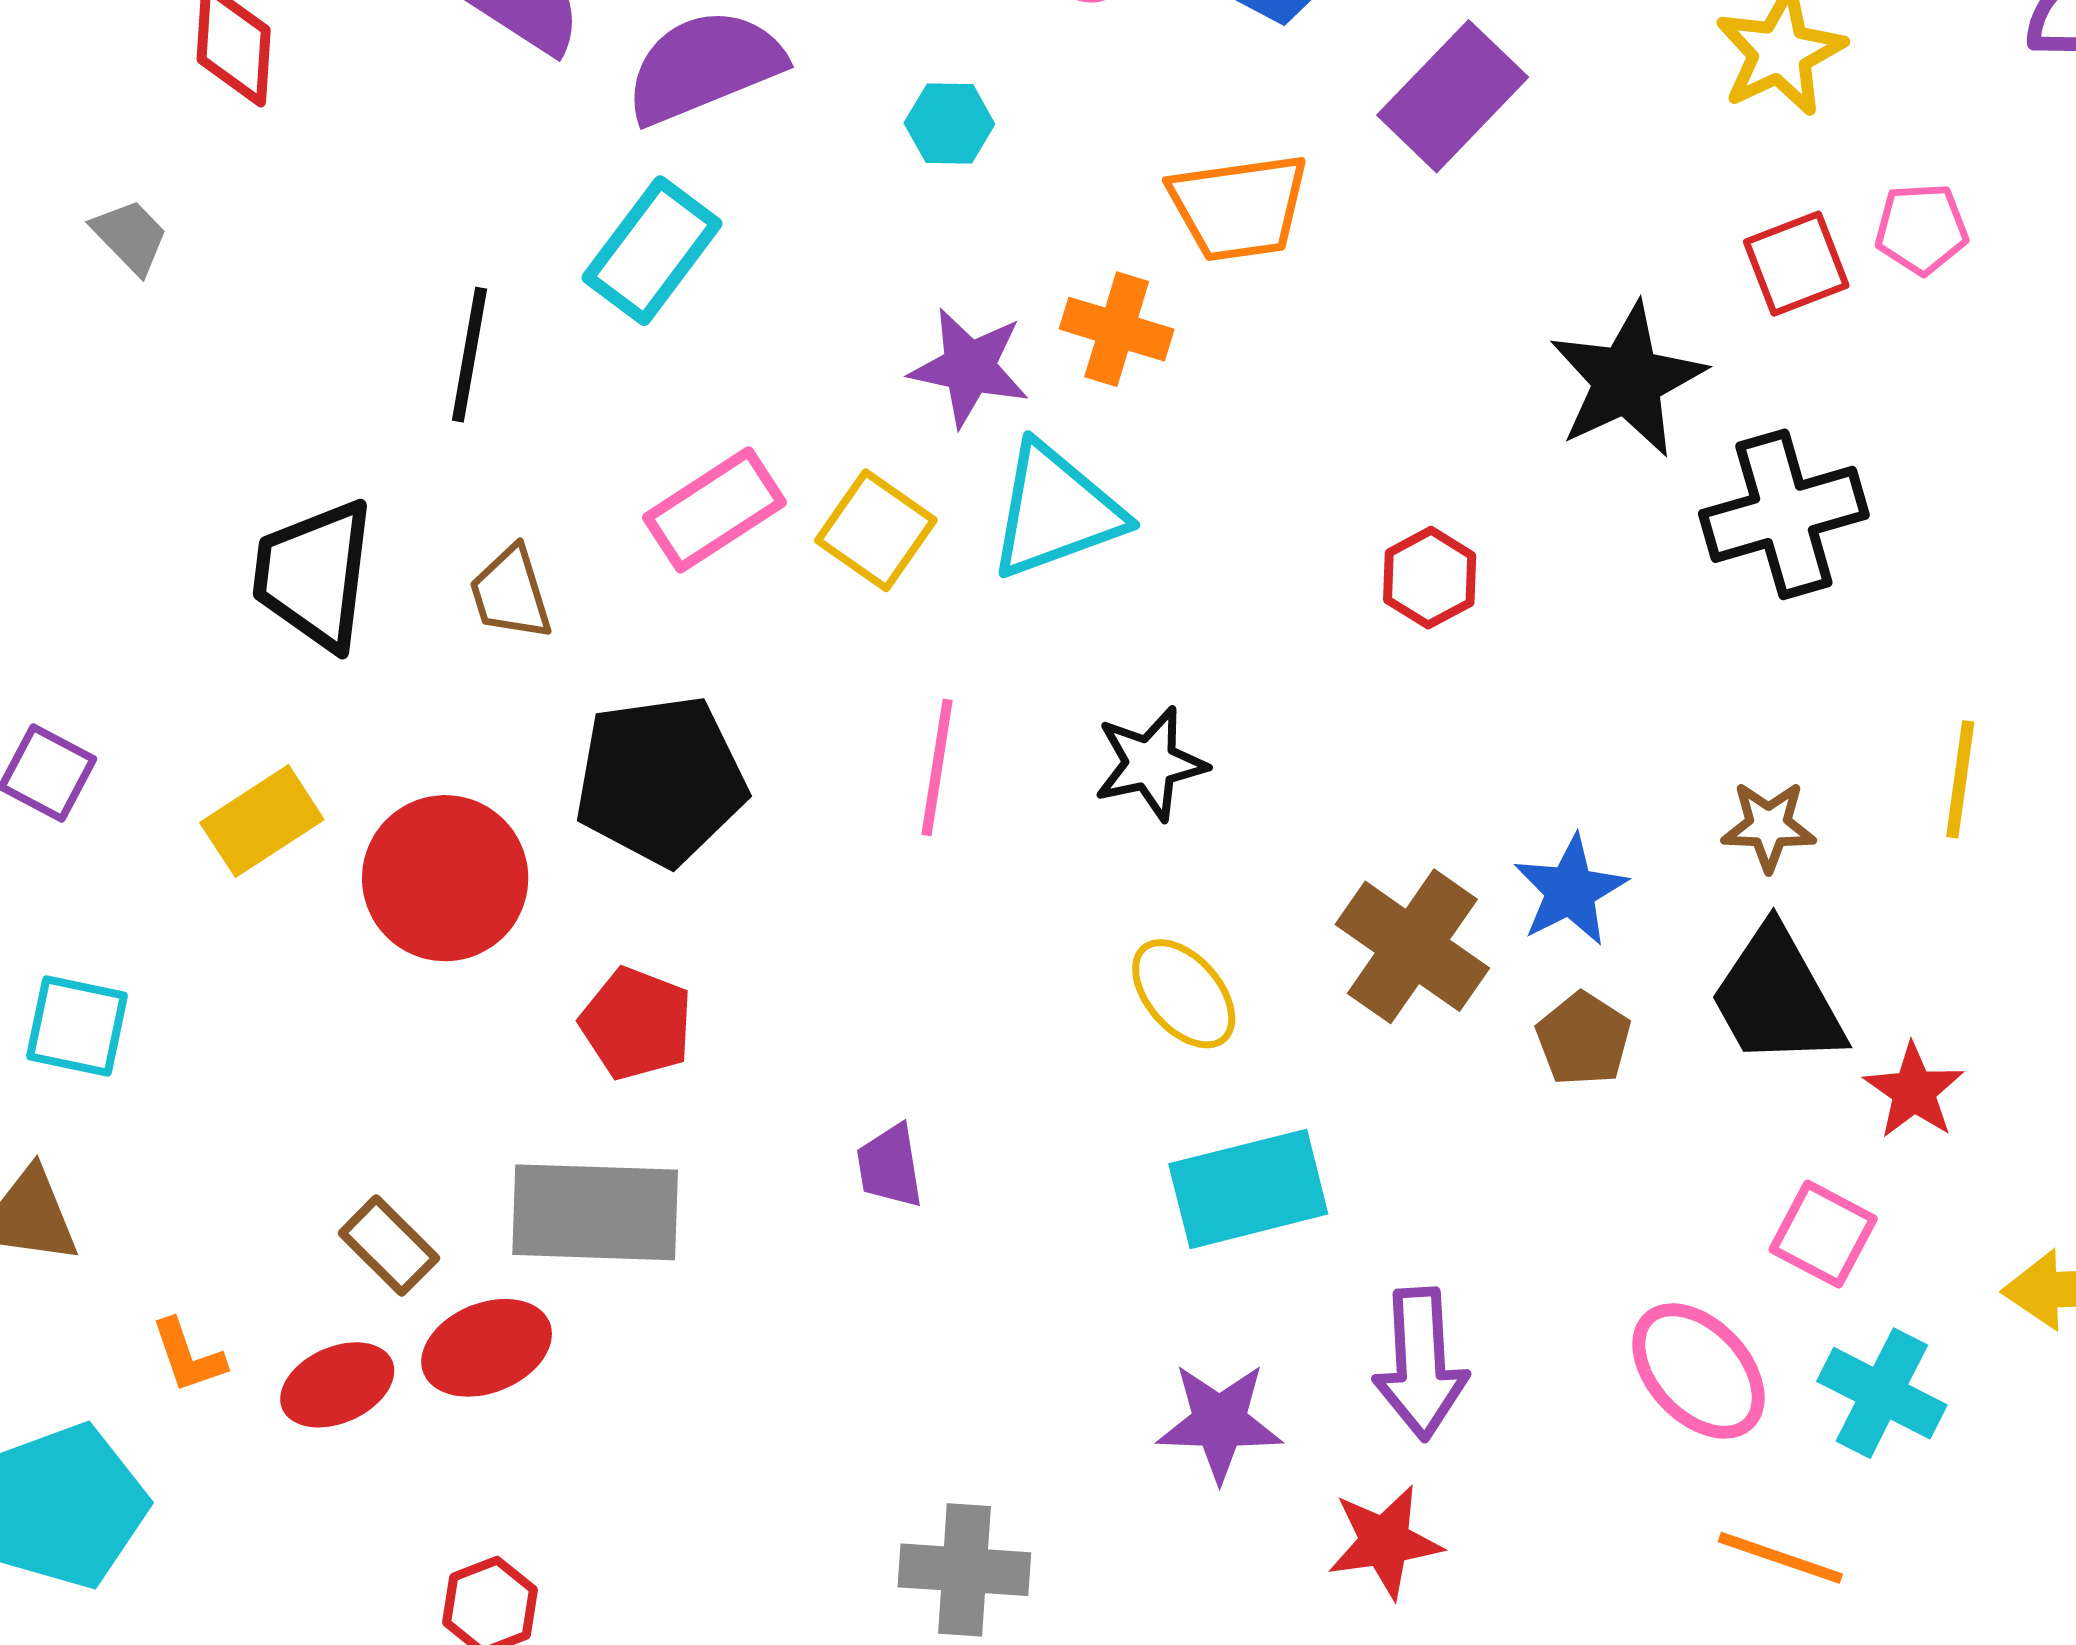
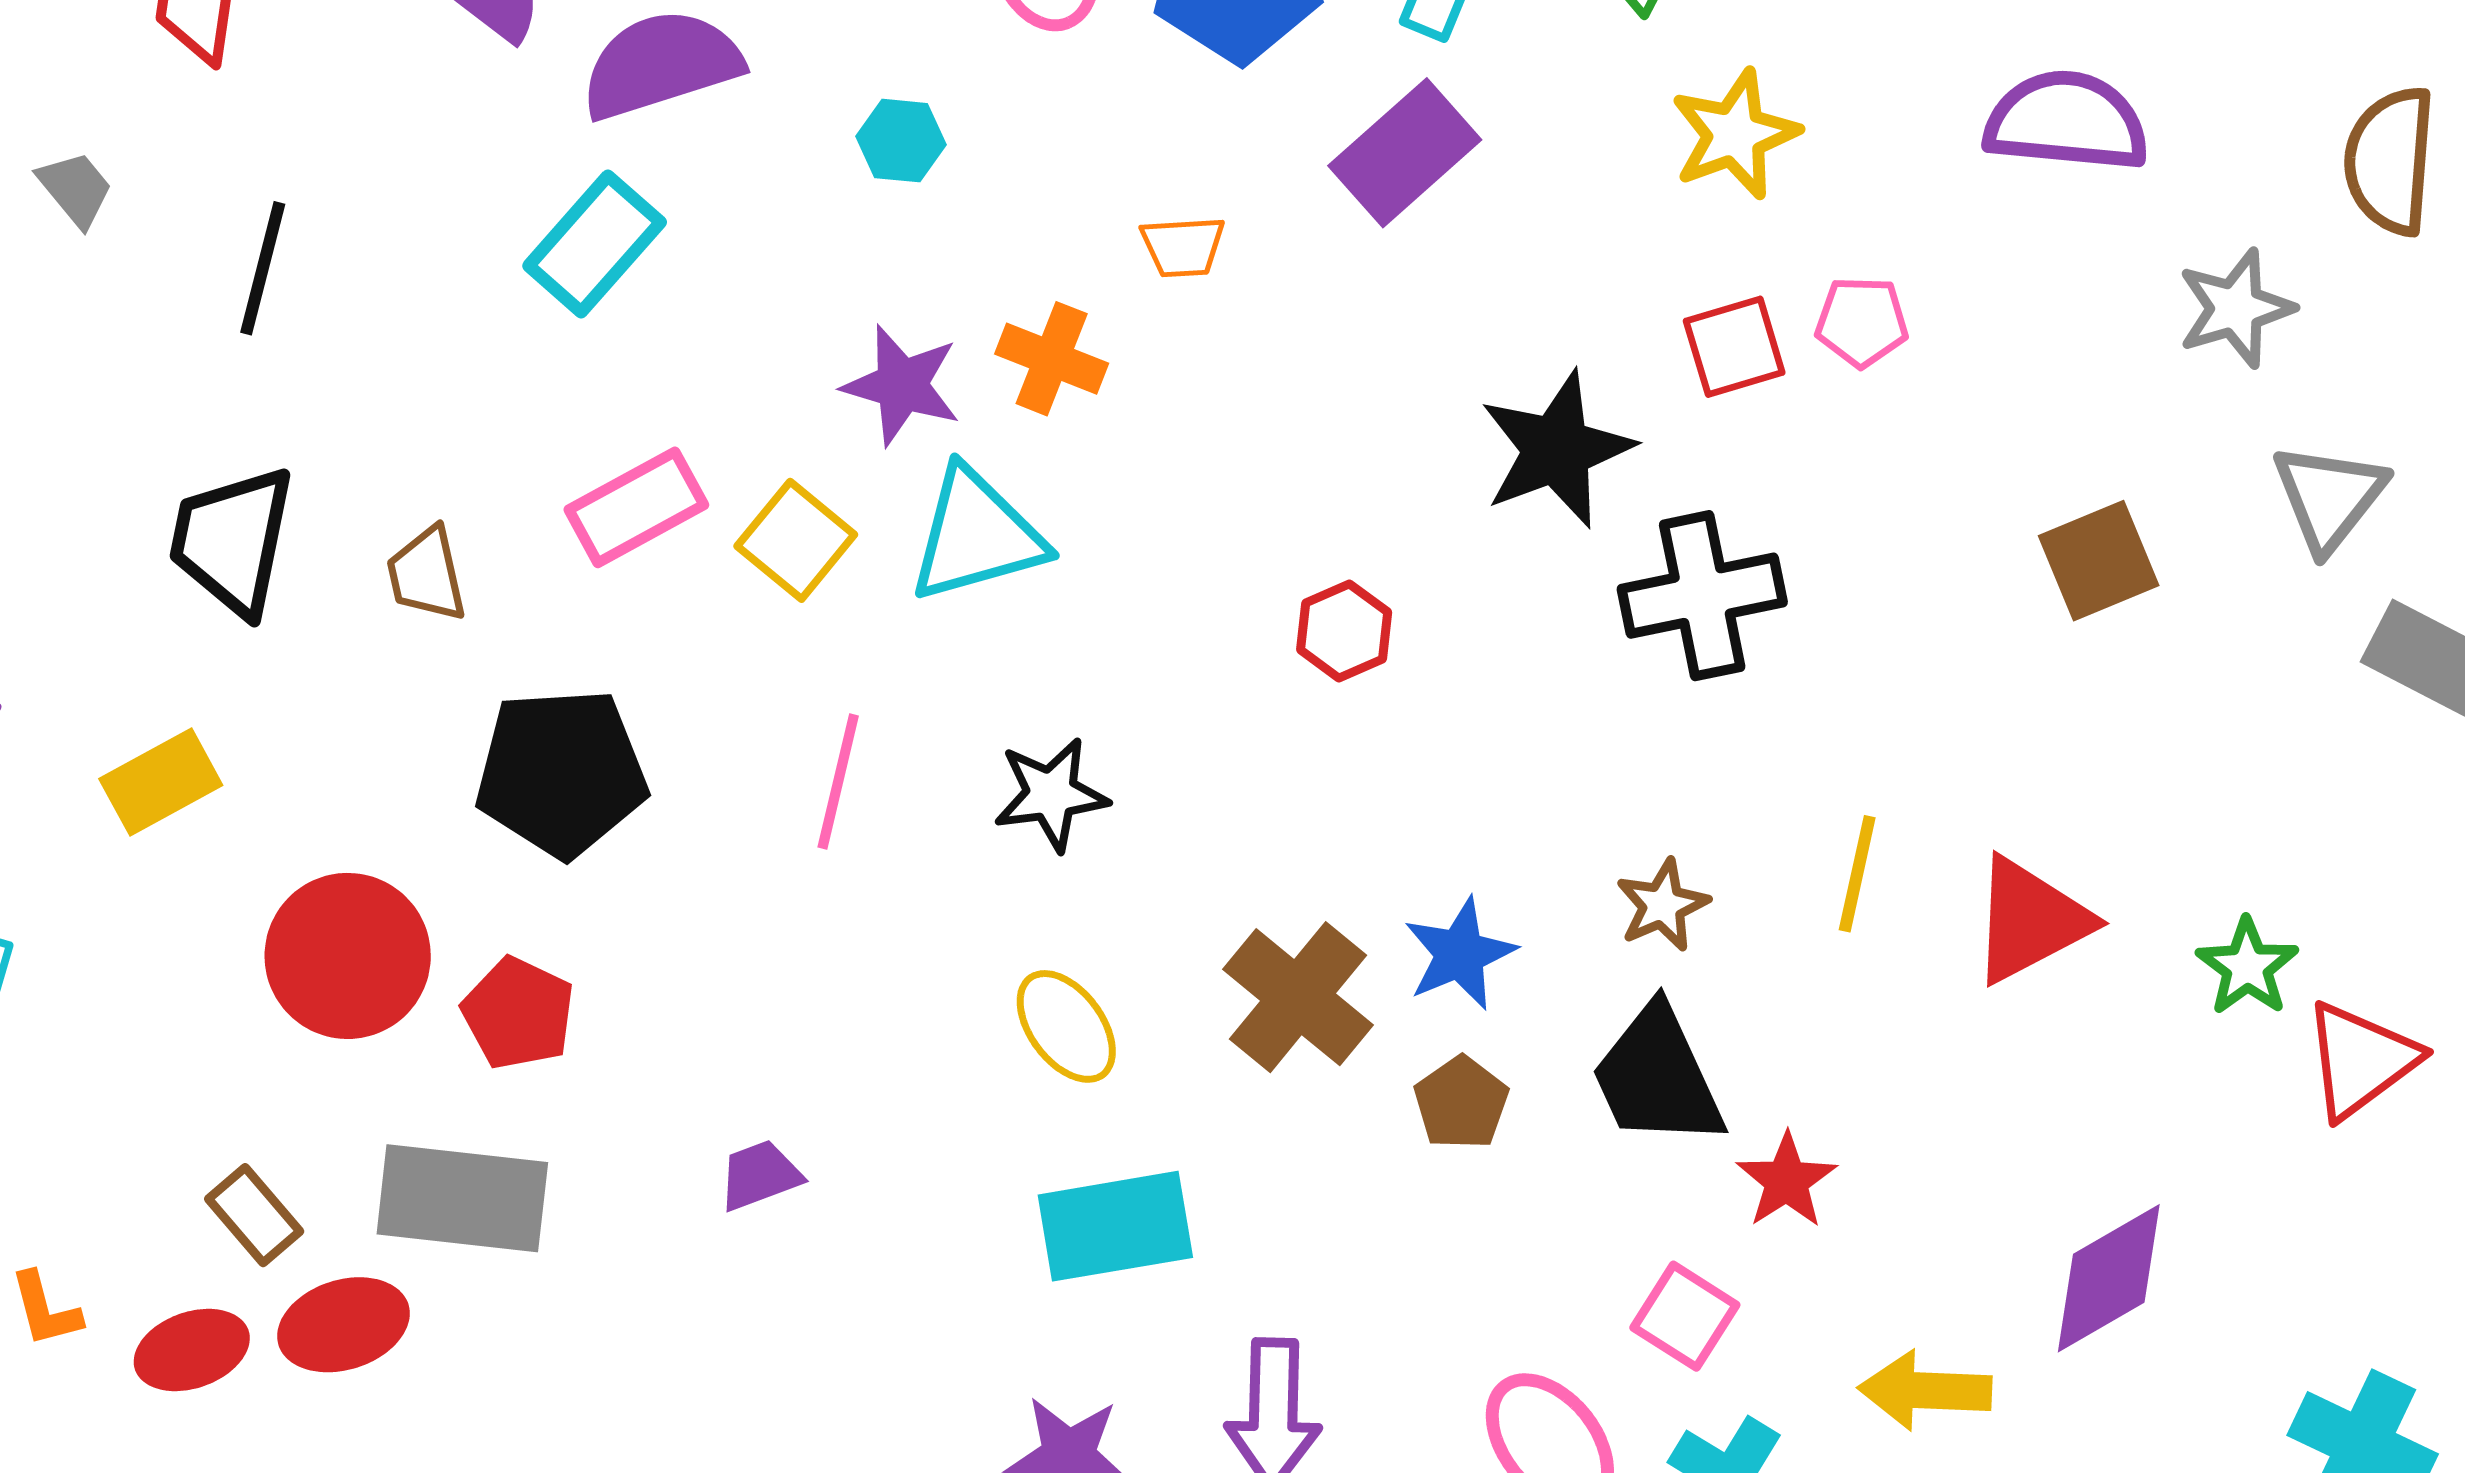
orange trapezoid: (1239, 207) -> (1183, 247), size x0.6
black line: (469, 355) -> (263, 268), moved
brown star: (1769, 826) -> (1662, 905), turned -30
red circle: (445, 878) -> (348, 956), moved
purple trapezoid: (890, 1166) -> (760, 1175), turned 74

